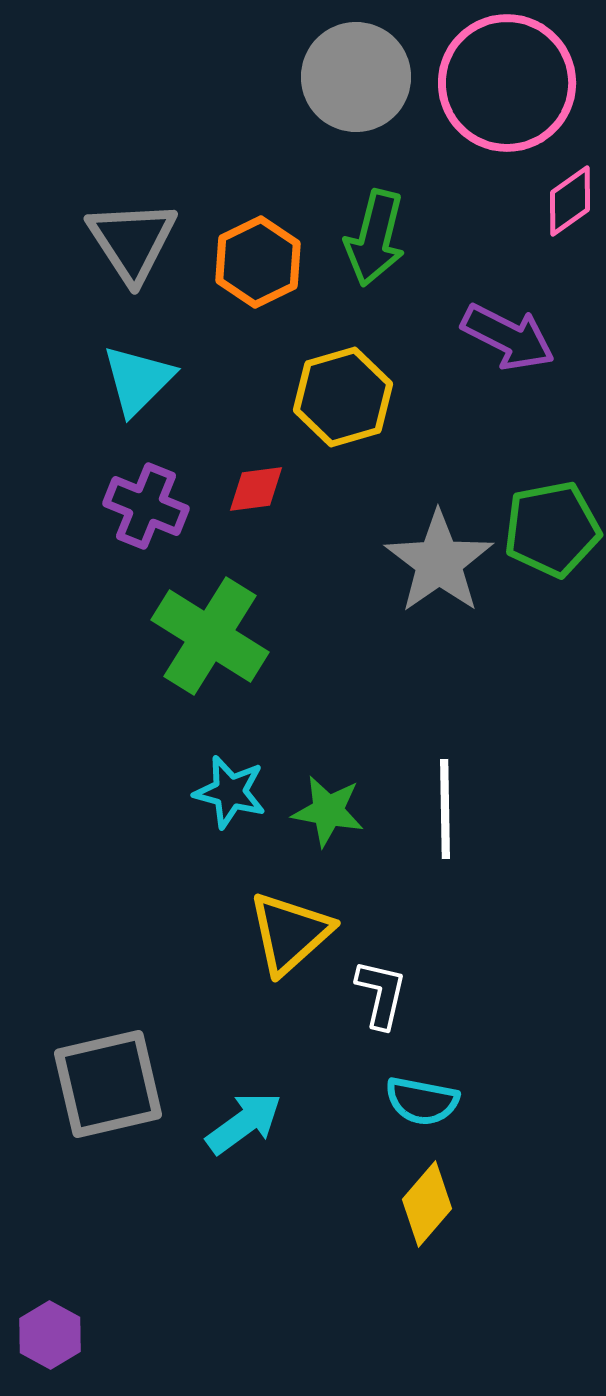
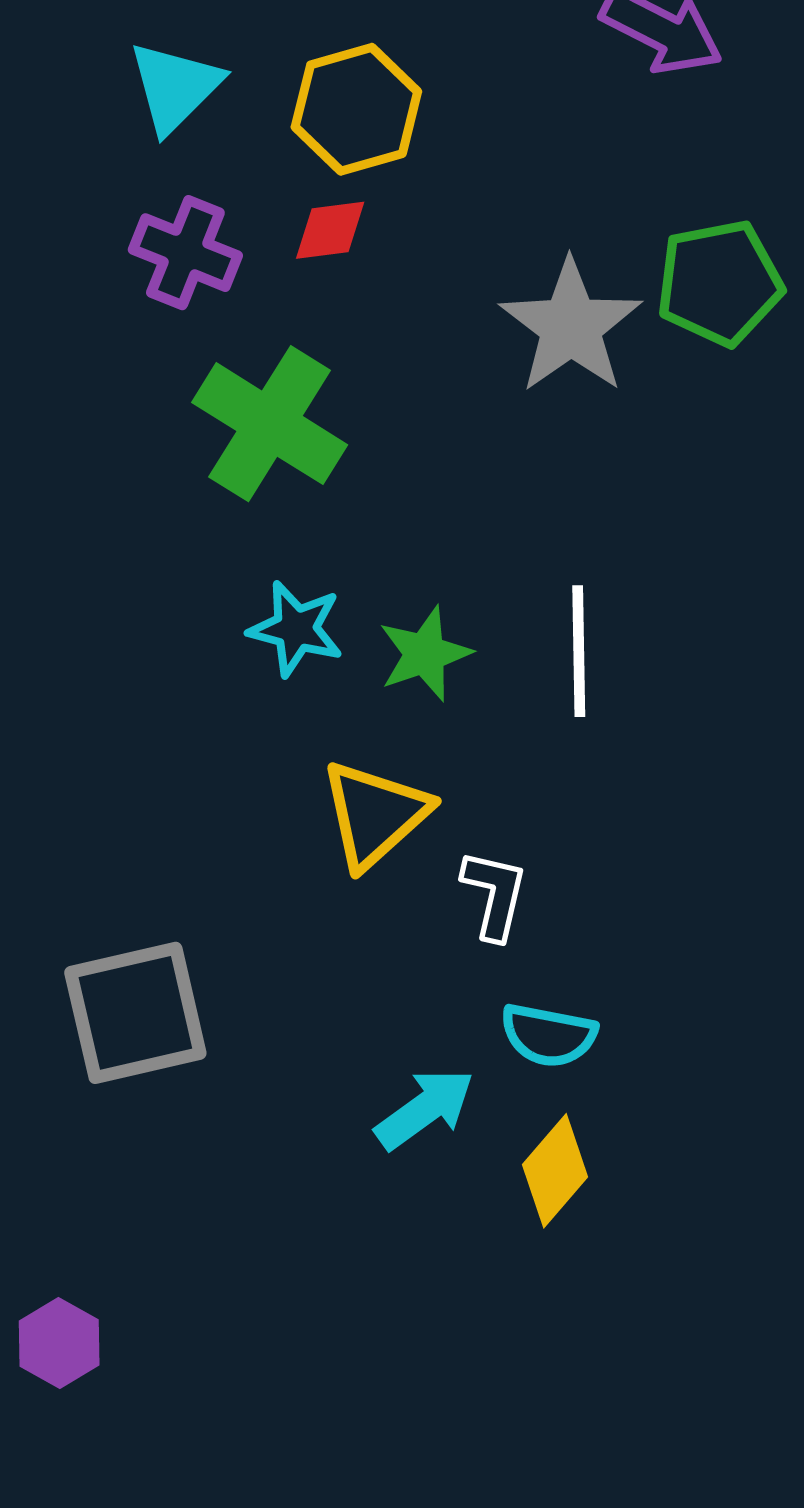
yellow hexagon: (343, 397) -> (356, 109), moved
green star: (328, 811) -> (425, 654), turned -30
cyan arrow: (244, 1123) -> (425, 1109), moved

